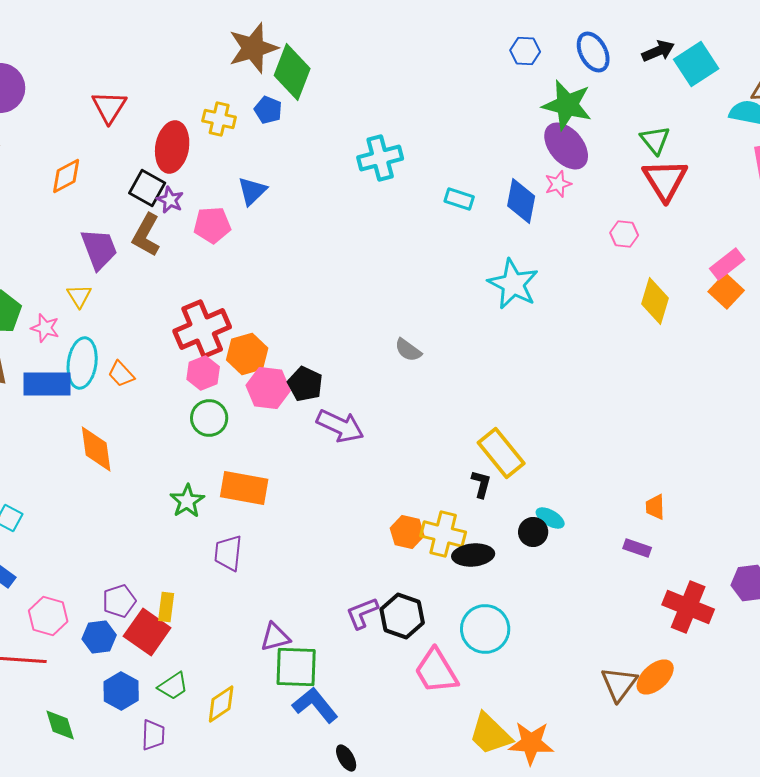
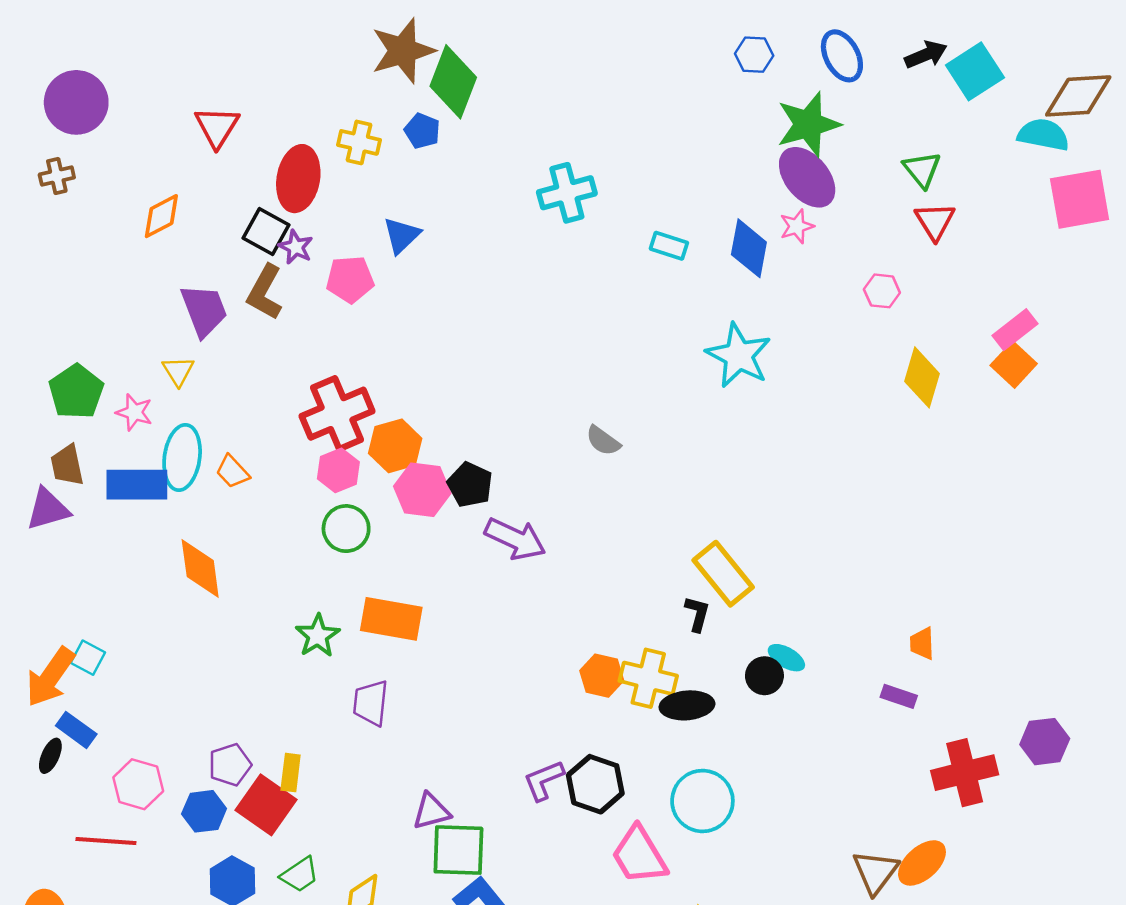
green star: (567, 105) -> (808, 124), turned -30
red triangle: (665, 180) -> (935, 221), size x0.7
red cross: (688, 607) -> (965, 773), turned -36

